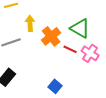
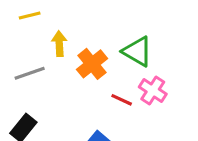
red line: (70, 49) -> (122, 100), moved

